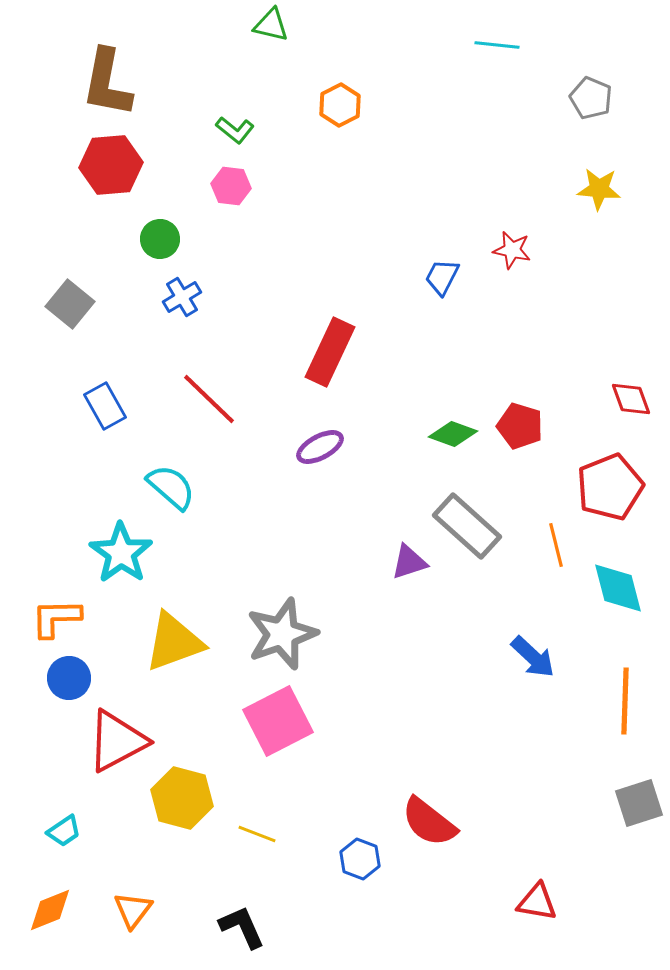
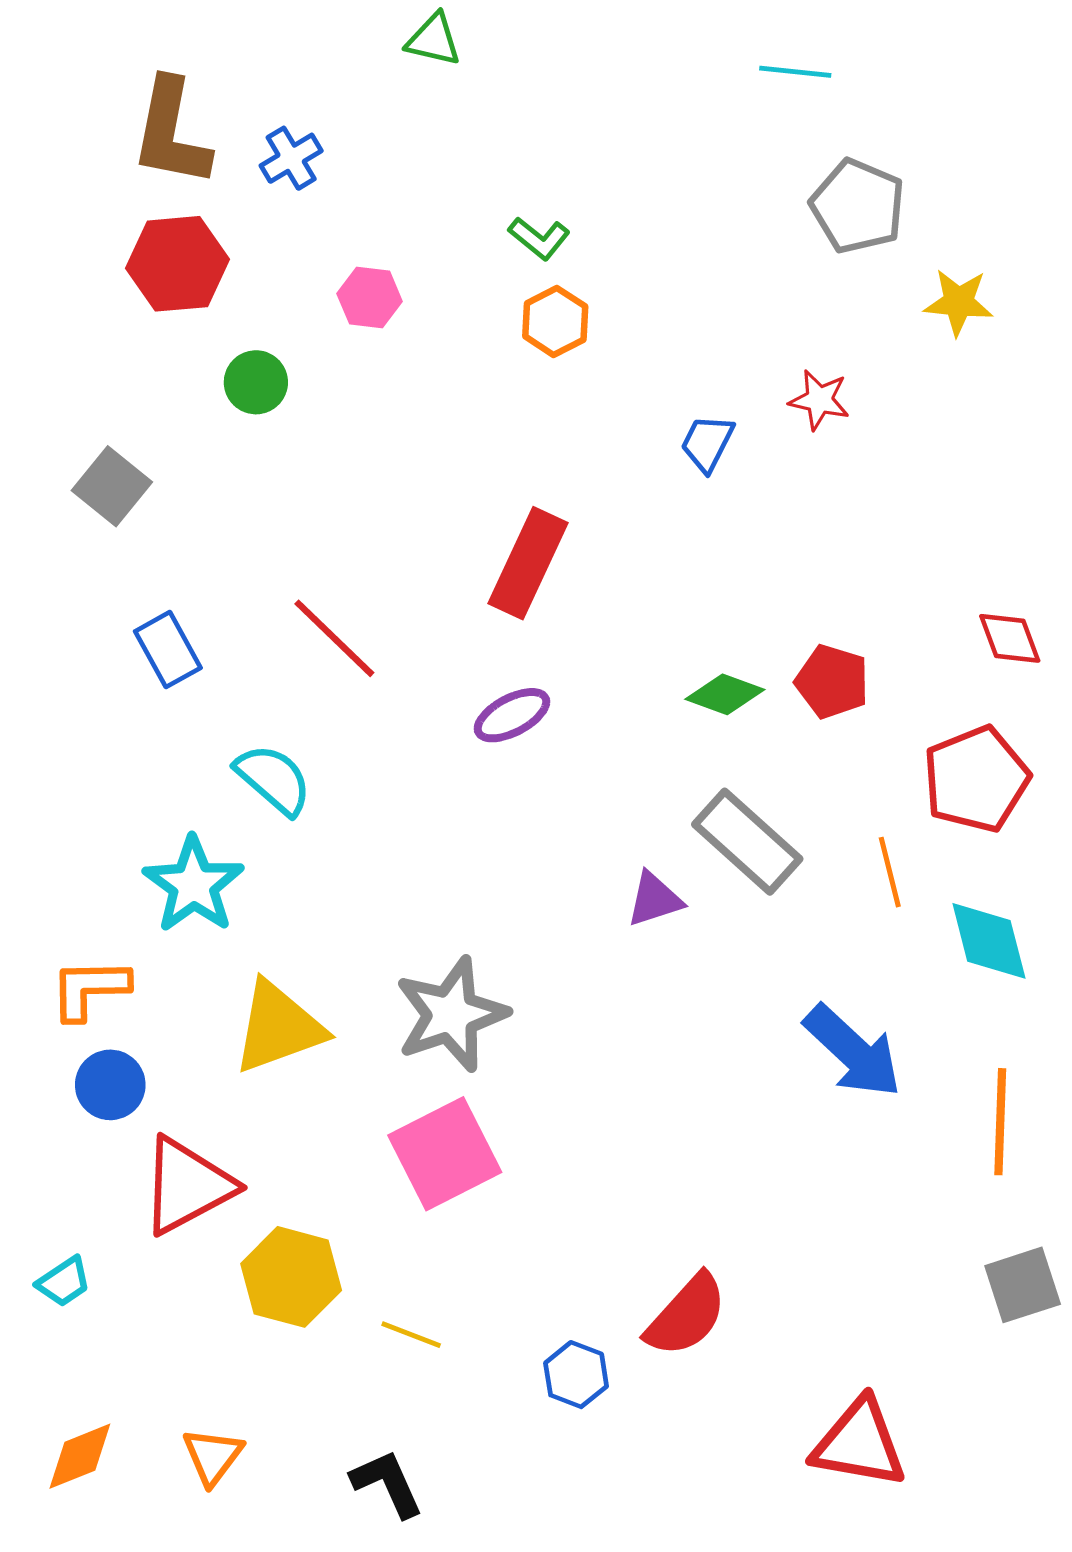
gray pentagon: (591, 98) -> (858, 206), moved, size x1.4
orange hexagon: (340, 105) -> (555, 321), moved
green L-shape: (235, 130) -> (539, 238), moved
blue cross: (182, 297) -> (291, 158), moved
blue arrow: (533, 657) -> (853, 1051), size x1.4
red semicircle: (429, 822) -> (686, 1315), turned -86
cyan trapezoid: (64, 831) -> (64, 1282), moved
red triangle: (537, 902) -> (859, 1443), size x1.5

